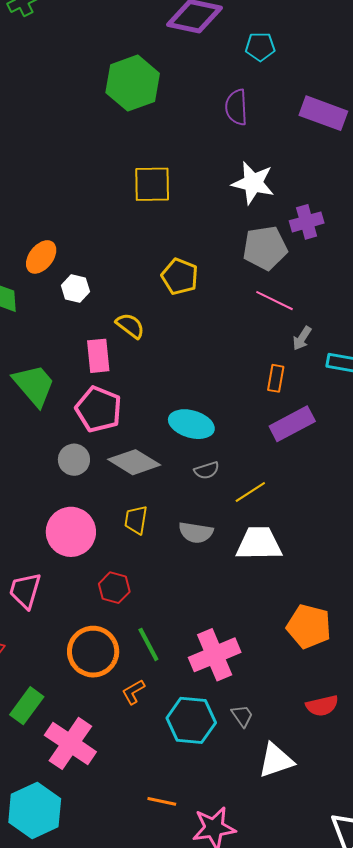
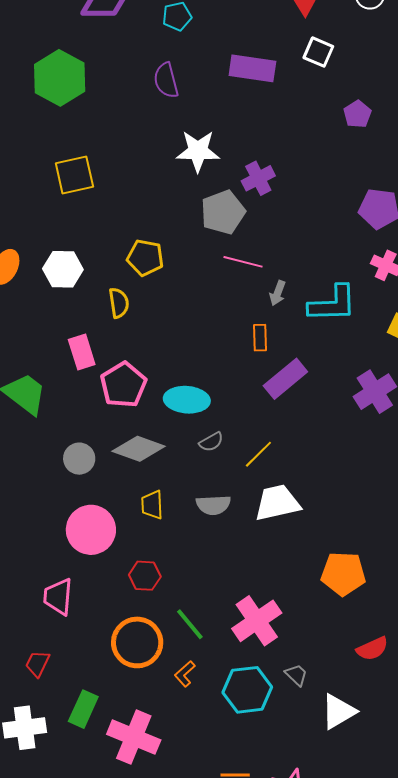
yellow square: (152, 184) -> (74, 175), moved
white hexagon: (75, 288) -> (63, 269), moved, size x1.4
yellow semicircle: (130, 326) -> (119, 303), moved, turned 56
pink pentagon: (98, 409) -> (123, 385), moved, turned 30

